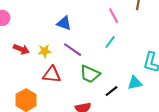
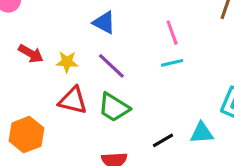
pink line: (114, 16) -> (172, 33), moved
cyan line: (110, 42) -> (172, 63), turned 32
green trapezoid: (90, 74) -> (114, 107), moved

